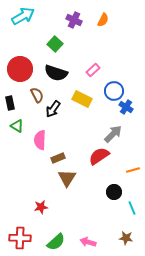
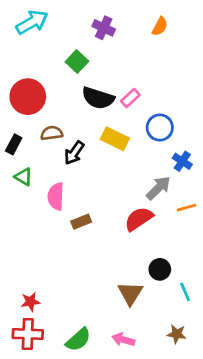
orange semicircle: (103, 20) -> (160, 26), moved
black semicircle: (56, 73) -> (98, 98), moved
brown semicircle: (37, 95) -> (52, 133), turned -70
black rectangle: (10, 103) -> (14, 144), turned 40
blue cross: (126, 107) -> (182, 161), moved
orange line: (133, 170) -> (186, 208), moved
brown triangle: (67, 178) -> (130, 293), moved
red star: (41, 207) -> (31, 302), moved

